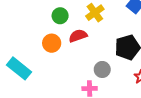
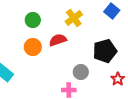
green circle: (60, 16) -> (33, 20), moved

